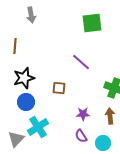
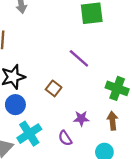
brown square: (59, 88) -> (54, 88), turned 32
purple semicircle: (81, 136) -> (65, 138), moved

